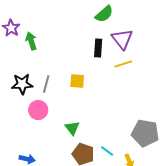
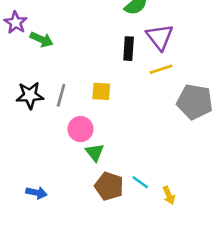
green arrow: (31, 41) -> (42, 39), turned 132
pink circle: (38, 110) -> (81, 129), moved
gray pentagon: (145, 133) -> (195, 102), moved

